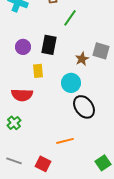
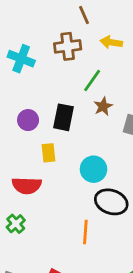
brown star: (82, 59) -> (103, 106), moved
black ellipse: (84, 107) -> (111, 202), turned -35
orange line: (65, 141) -> (85, 232), moved, turned -72

